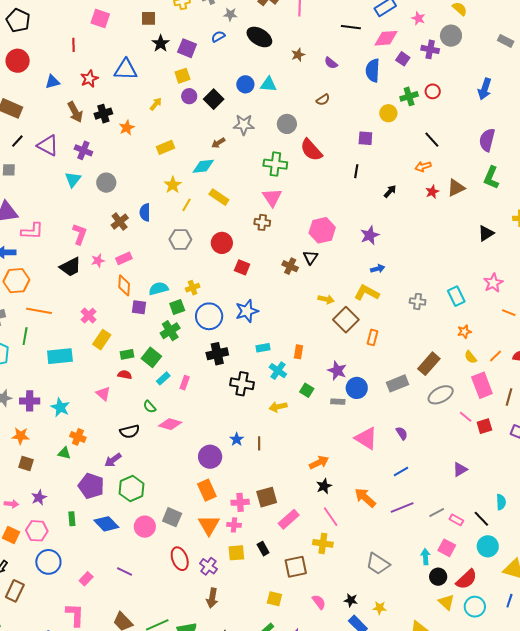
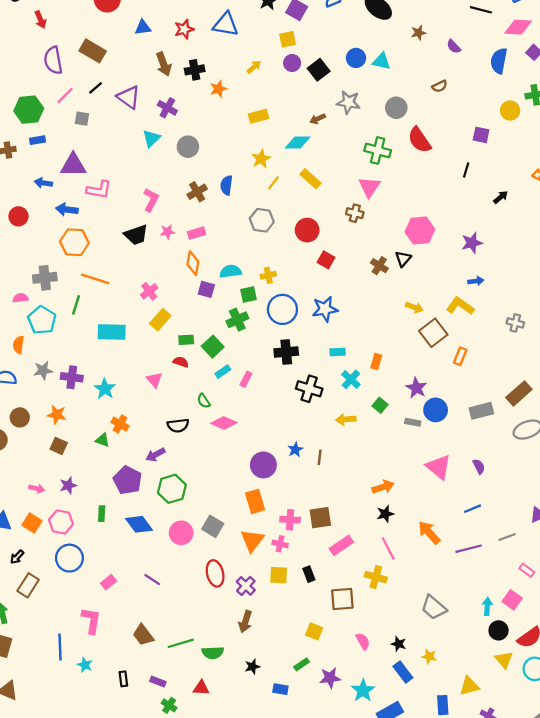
gray line: (437, 513) -> (507, 537), moved

